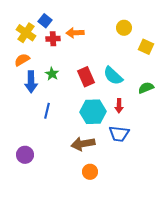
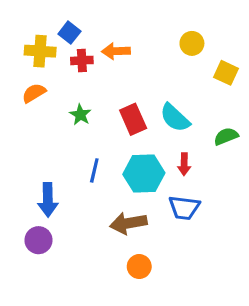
yellow cross: (26, 33) -> (40, 51), turned -30
blue arrow: (31, 82) -> (48, 200), moved
blue line: (47, 111) -> (94, 170), moved

